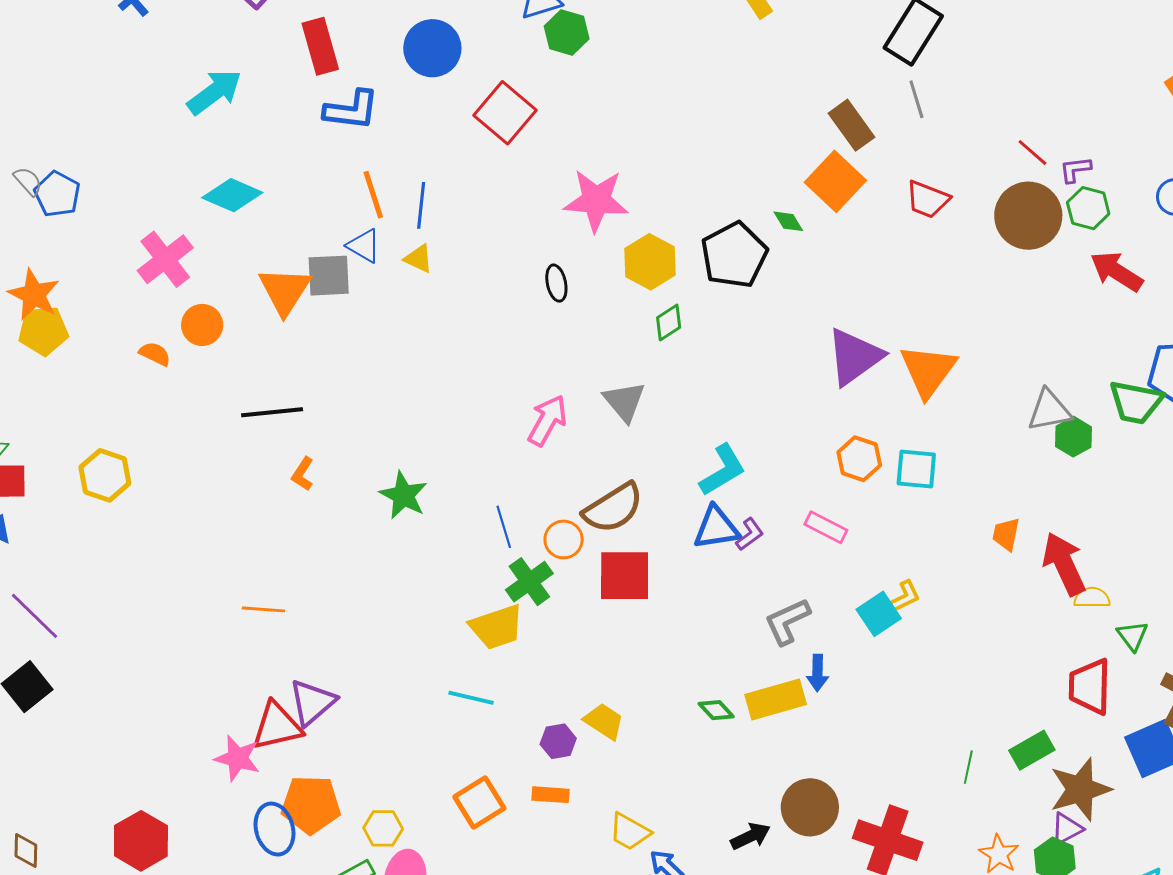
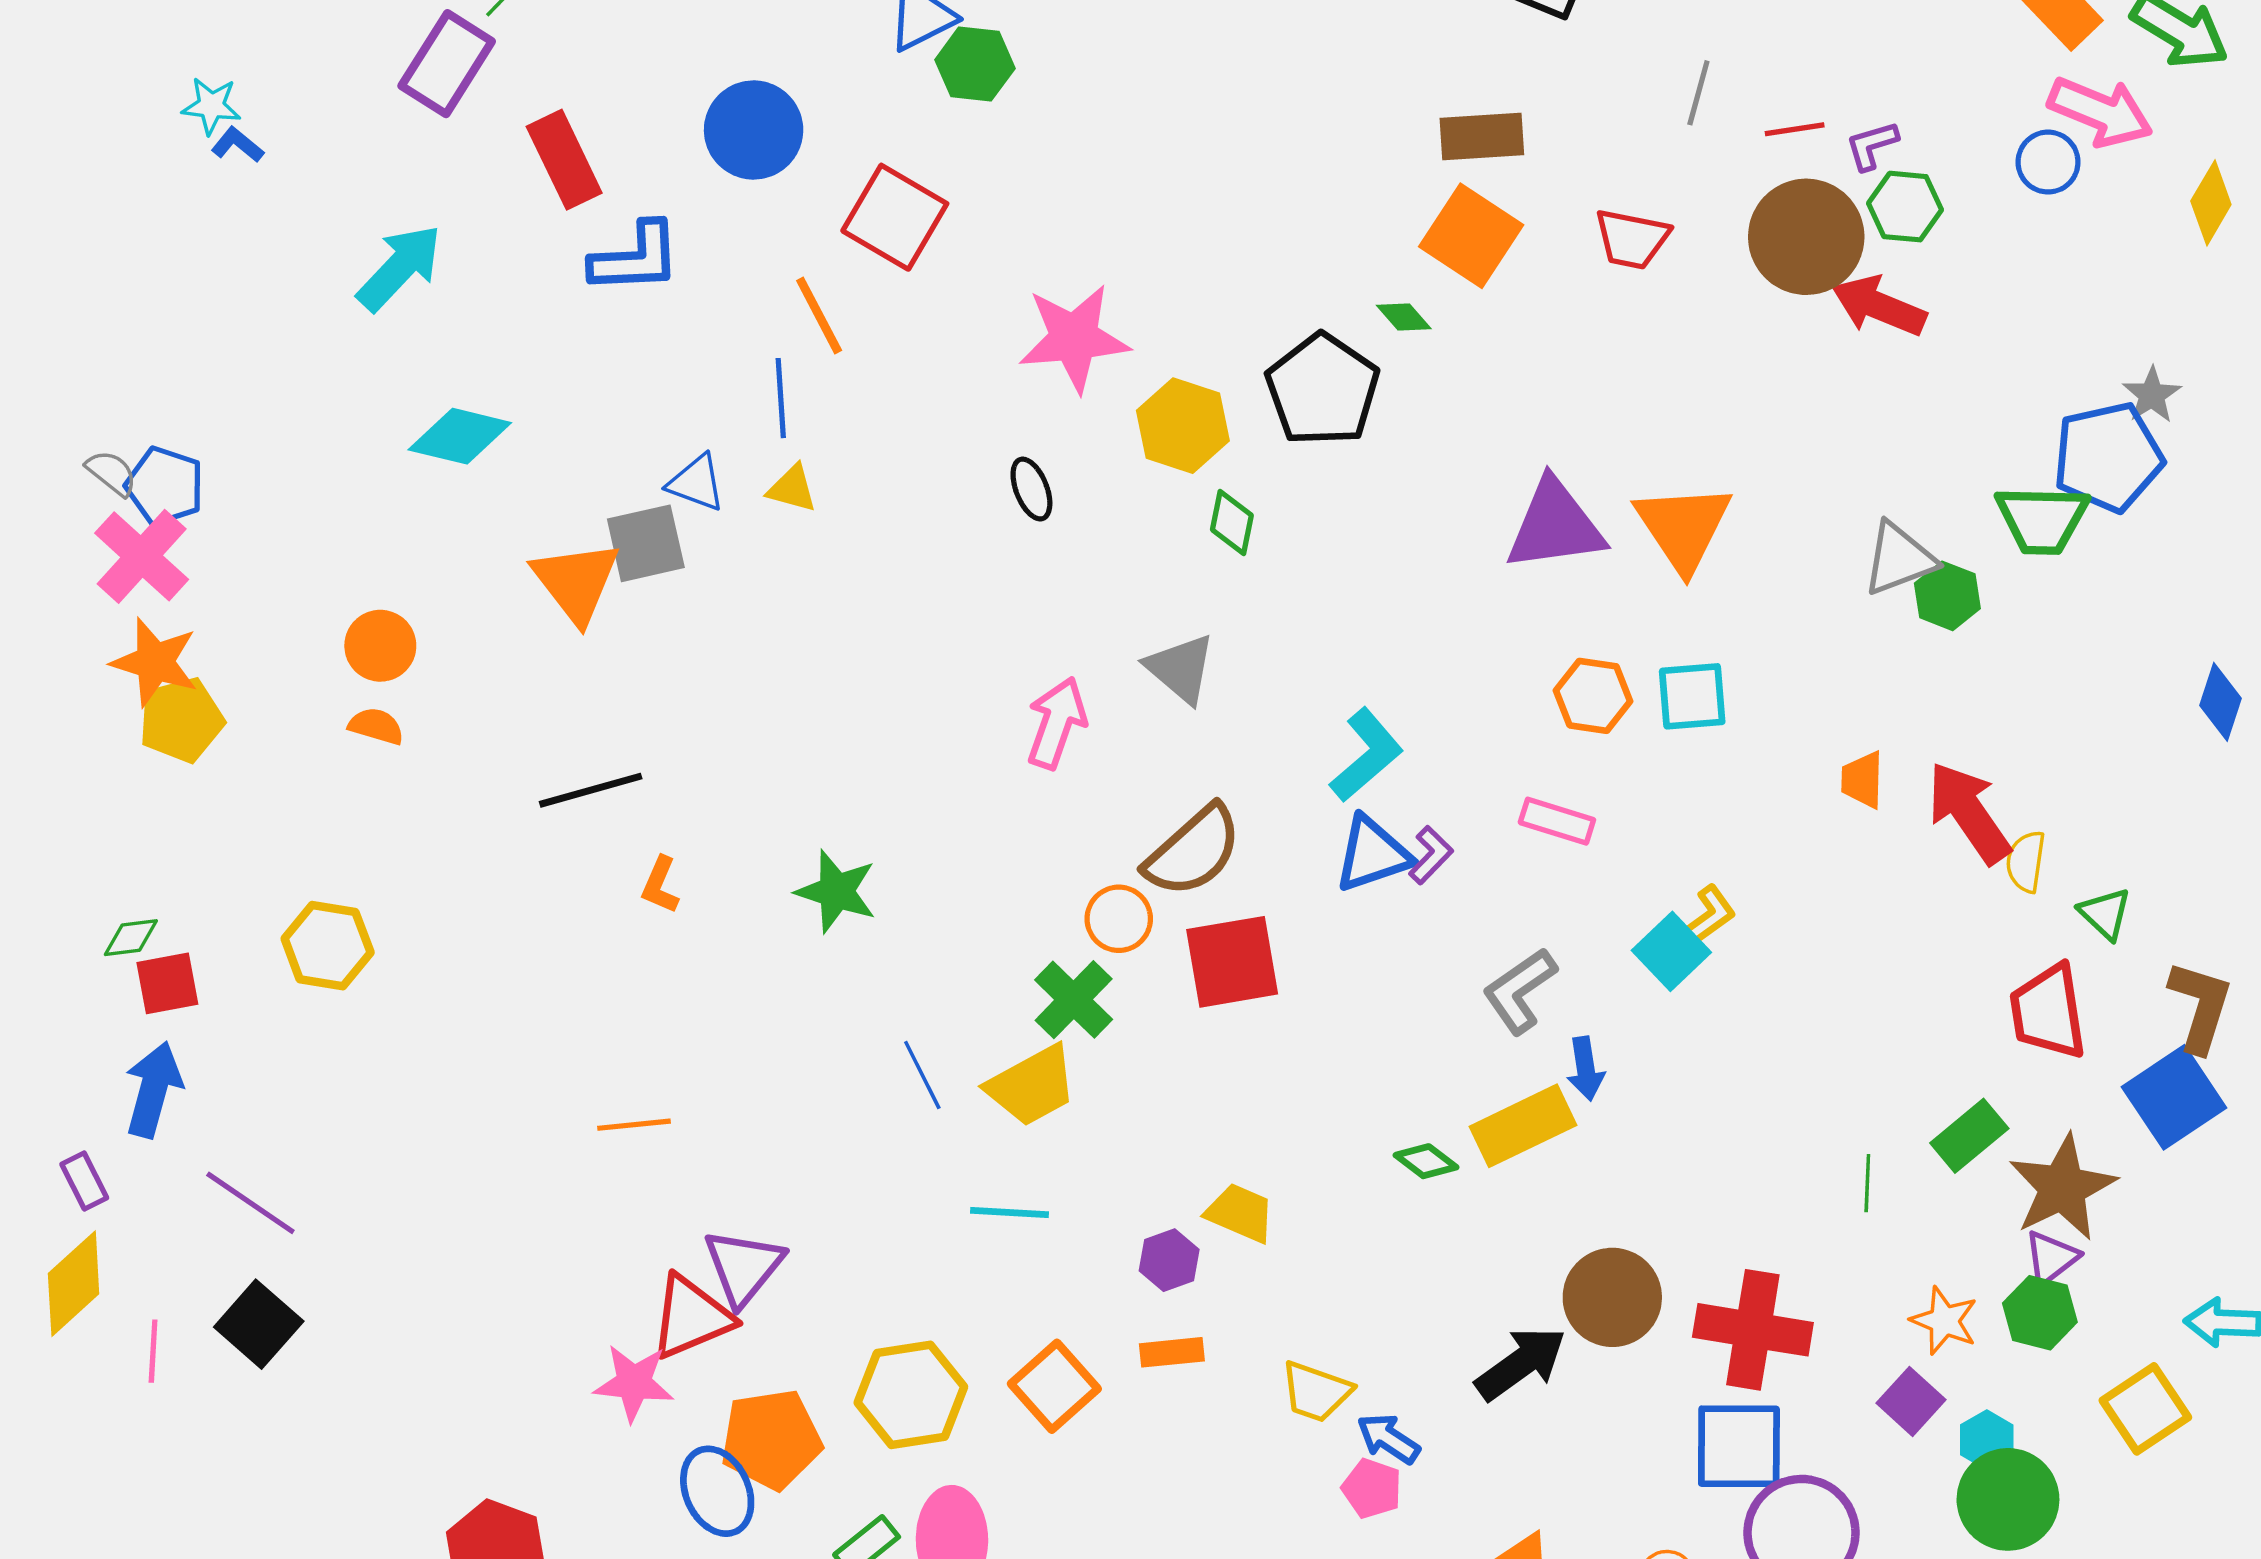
gray line: (916, 99) -> (1698, 93), moved, turned 42
brown rectangle: (851, 125) -> (1482, 136), turned -48
red line: (1032, 152) -> (1795, 129), turned -40
orange line: (373, 195) -> (819, 316), moved
pink cross: (165, 259) -> (142, 556), moved
red arrow: (1116, 271) -> (1879, 306), moved
green diamond: (669, 323) -> (1232, 522), turned -36
orange circle: (202, 325) -> (380, 646), moved
purple triangle: (854, 357) -> (1555, 525), turned 38
blue line: (504, 527) -> (922, 1075), moved
yellow semicircle: (1092, 598) -> (2026, 862), turned -72
yellow hexagon: (383, 828) -> (911, 1395), moved, size x1.6
black arrow: (750, 836) -> (1521, 1363), size x1.4

